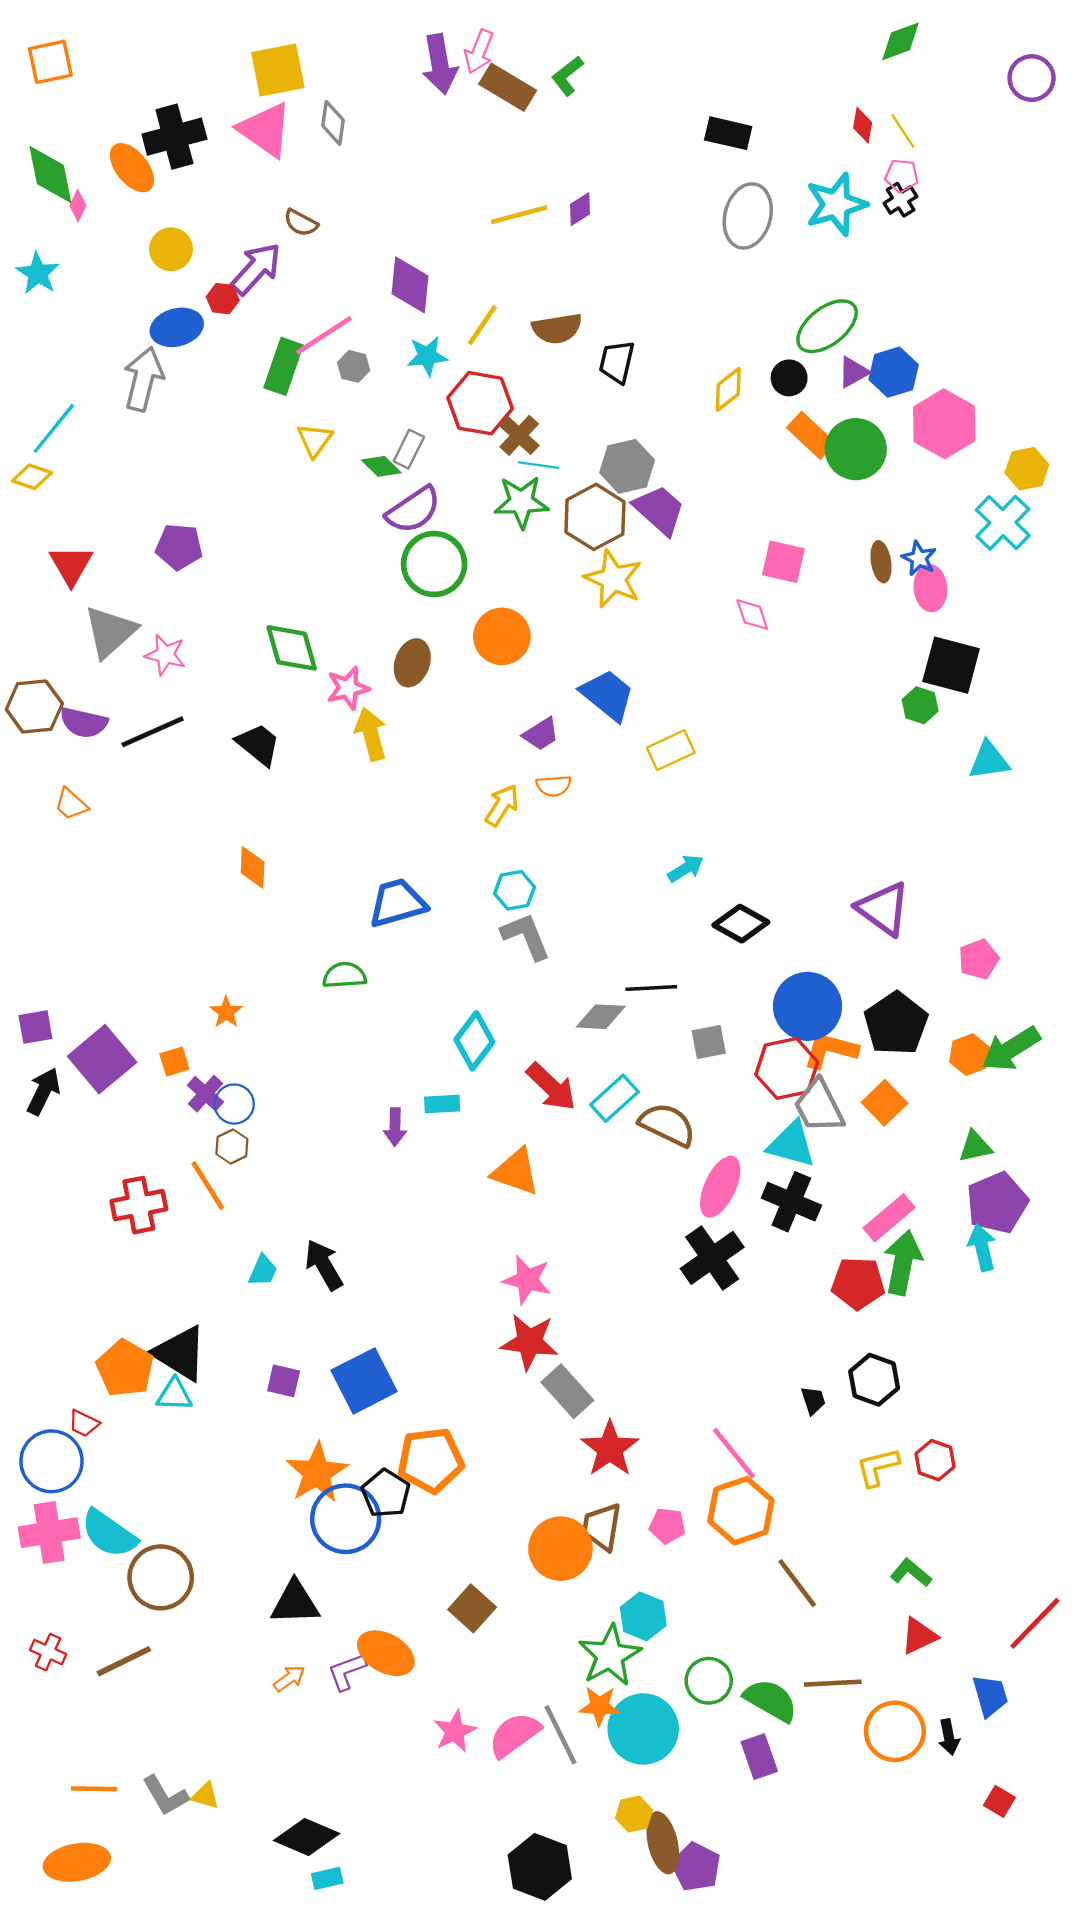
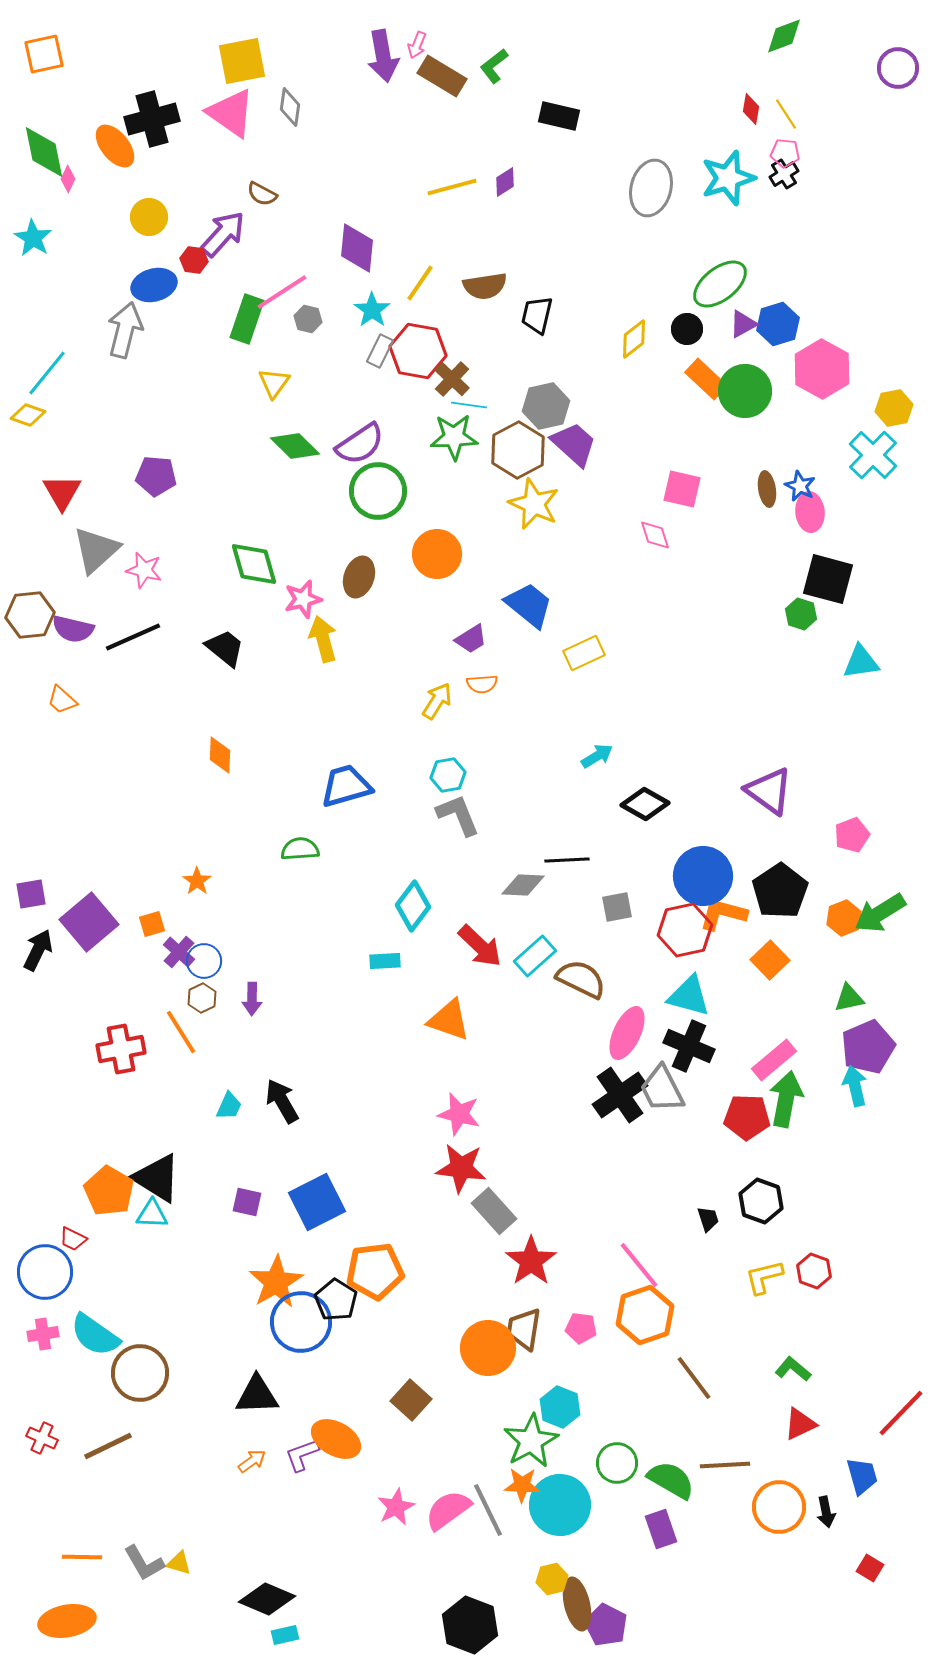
pink arrow: (479, 52) -> (417, 45), size x0.7
black rectangle: (728, 133) -> (559, 116), moved
cyan star: (427, 356) -> (372, 310), turned -30
gray rectangle: (409, 449) -> (380, 351), moved
green diamond: (381, 466) -> (295, 446), moved, size x1.4
gray trapezoid: (819, 1106) -> (662, 1089), moved
purple arrow: (395, 1127) -> (252, 999), moved
pink cross: (49, 1533) -> (43, 1334), size x0.6

